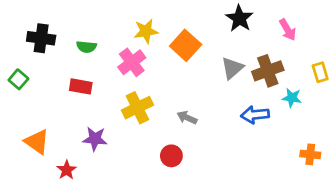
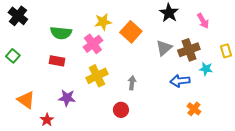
black cross: (41, 38) -> (18, 16), moved, turned 30
green semicircle: (86, 47) -> (61, 33), size x1.5
gray arrow: (187, 118) -> (132, 83), turned 72
orange cross: (310, 154) -> (194, 109), moved, turned 32

